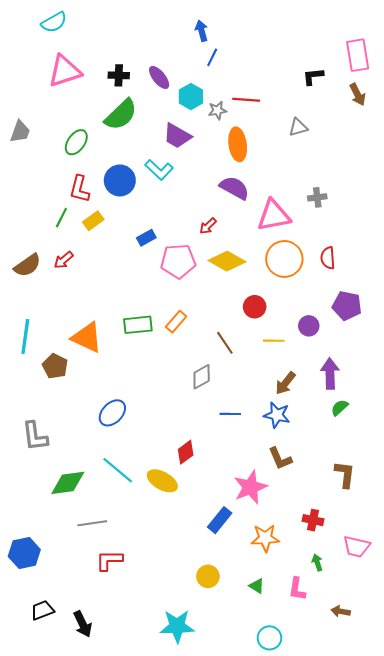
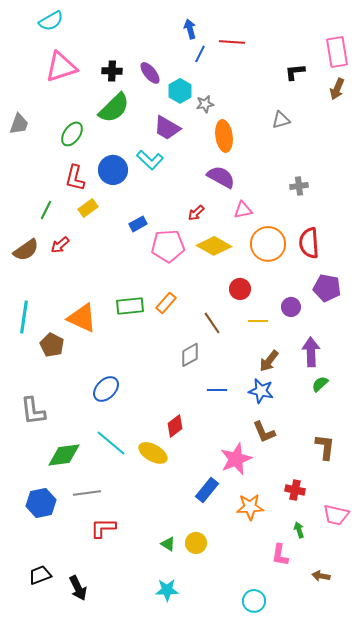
brown arrow: (358, 94) -> (337, 89), turned 50
red line: (246, 100) -> (232, 42), moved
pink triangle: (274, 215) -> (243, 210), moved, size x0.6
green line: (61, 218) -> (46, 210), moved
red semicircle: (328, 258) -> (309, 243), size x1.4
blue hexagon: (24, 553) -> (41, 503), moved
green triangle: (257, 586) -> (168, 544), moved
cyan star: (177, 626) -> (167, 590), size x0.7

